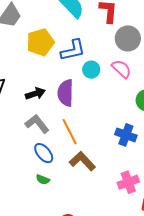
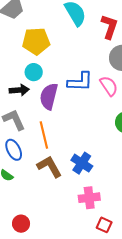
blue L-shape: (73, 50) -> (80, 82), moved
cyan circle: (91, 70) -> (34, 72), moved
blue cross: (126, 135) -> (82, 163), moved

